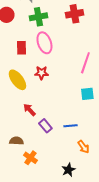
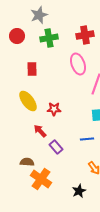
pink ellipse: (44, 43) -> (78, 64), moved
red star: (41, 73) -> (54, 109), moved
blue line: (70, 126) -> (87, 139), moved
orange cross: (30, 158) -> (41, 179), size x1.5

